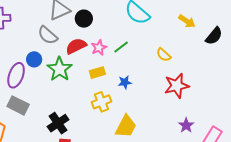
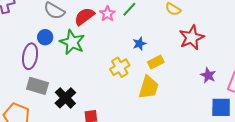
yellow rectangle: (97, 73) -> (156, 62), moved
black cross: (58, 123) -> (65, 98), moved

